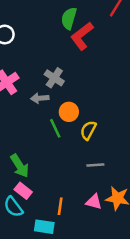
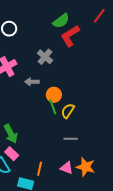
green semicircle: (69, 18) -> (61, 21), turned -150
gray cross: (54, 78) -> (45, 57), moved
green line: (55, 128) -> (53, 107), moved

